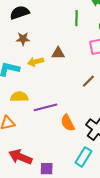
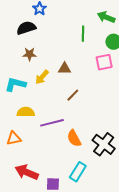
yellow arrow: (36, 62) -> (42, 77), turned -35
brown line: (88, 81) -> (73, 95), moved
cyan rectangle: (83, 157) -> (78, 172), moved

